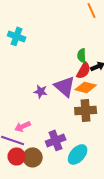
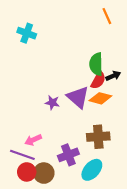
cyan cross: (17, 36) -> (27, 33), moved
green semicircle: (82, 55) -> (96, 64), size x1.5
brown cross: (86, 110) -> (98, 137), moved

